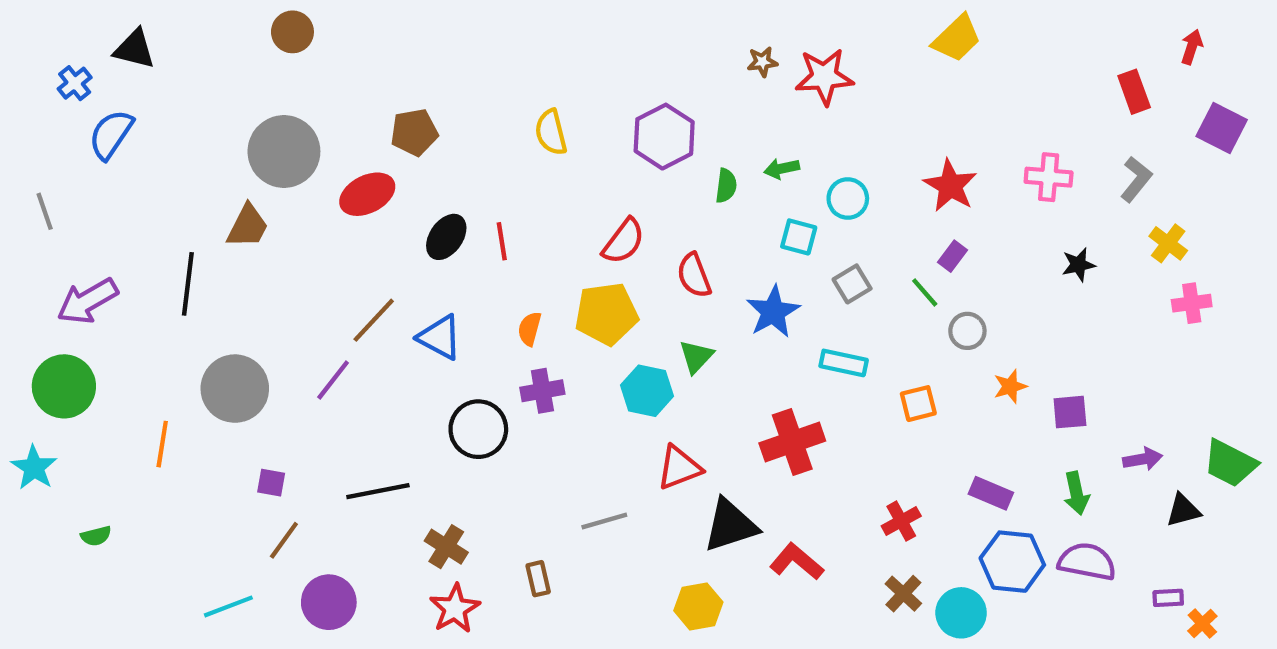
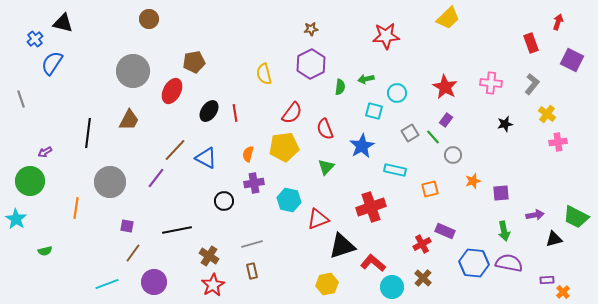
brown circle: (292, 32) -> (149, 19), moved
brown star: (762, 62) -> (311, 29), moved
yellow semicircle: (551, 132) -> (264, 74), moved
red ellipse: (367, 194) -> (172, 91), turned -35
brown trapezoid: (248, 226) -> (129, 120), moved
gray square: (852, 284) -> (410, 133), moved
purple arrow: (87, 301) -> (45, 152), moved, size x0.5
cyan hexagon: (647, 391) -> (289, 200), moved
black circle: (478, 429) -> (224, 201), size x0.7
purple rectangle: (991, 493) -> (445, 231), moved
gray line: (604, 521) -> (252, 244), moved
cyan circle: (961, 613) -> (392, 287), moved

